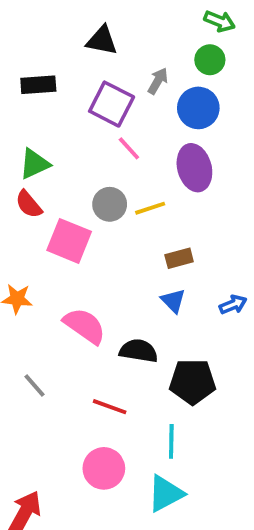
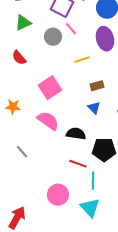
green triangle: (34, 164) -> (23, 23), moved
gray circle: (110, 204) -> (53, 37), moved
pink square: (69, 241) -> (50, 88), moved, turned 35
red line: (110, 407) -> (78, 164), moved
cyan triangle: (166, 493) -> (90, 208), turned -45

